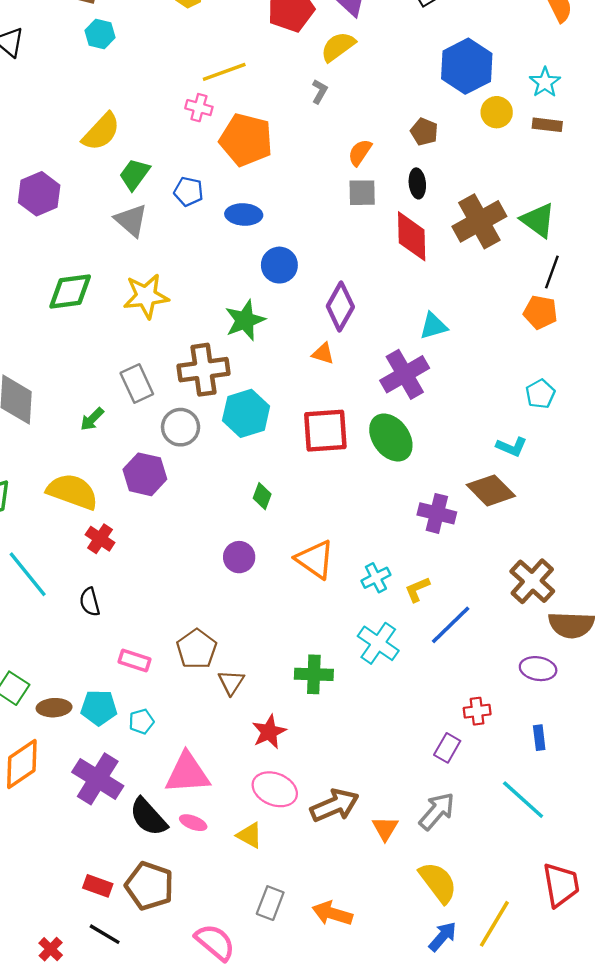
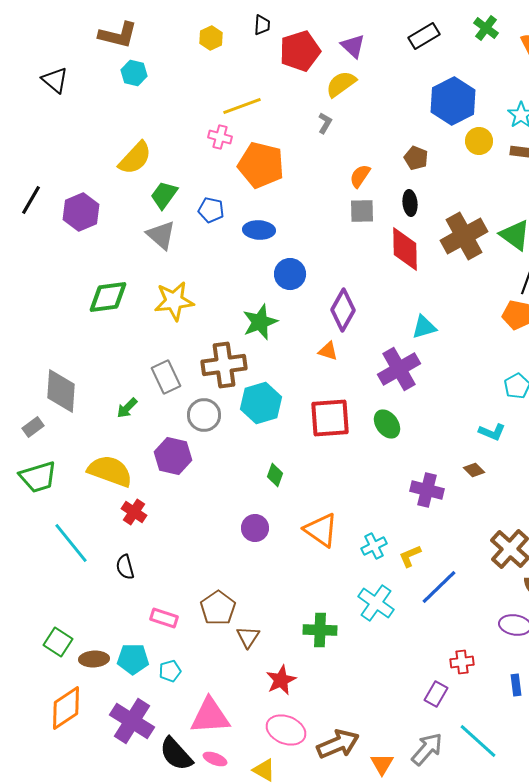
green ellipse: (391, 438) -> (387, 424), size x0.7
brown diamond: (491, 490) -> (474, 470), size x0.5
cyan line: (523, 800) -> (478, 741), moved

